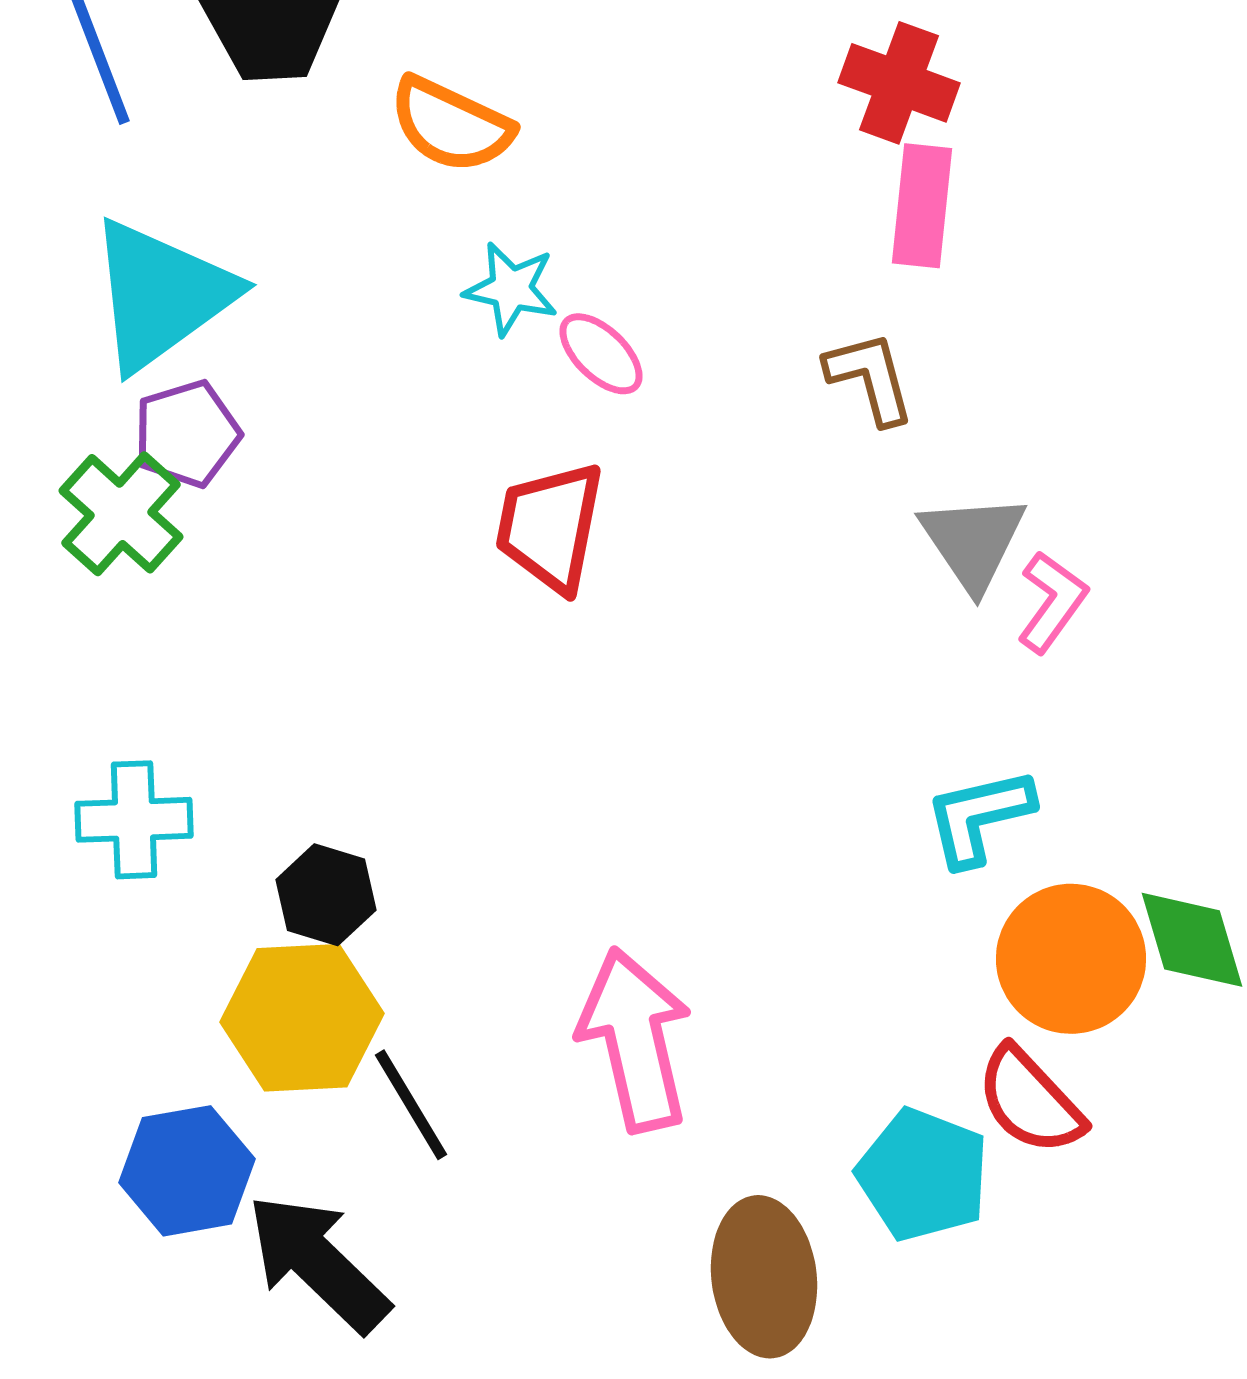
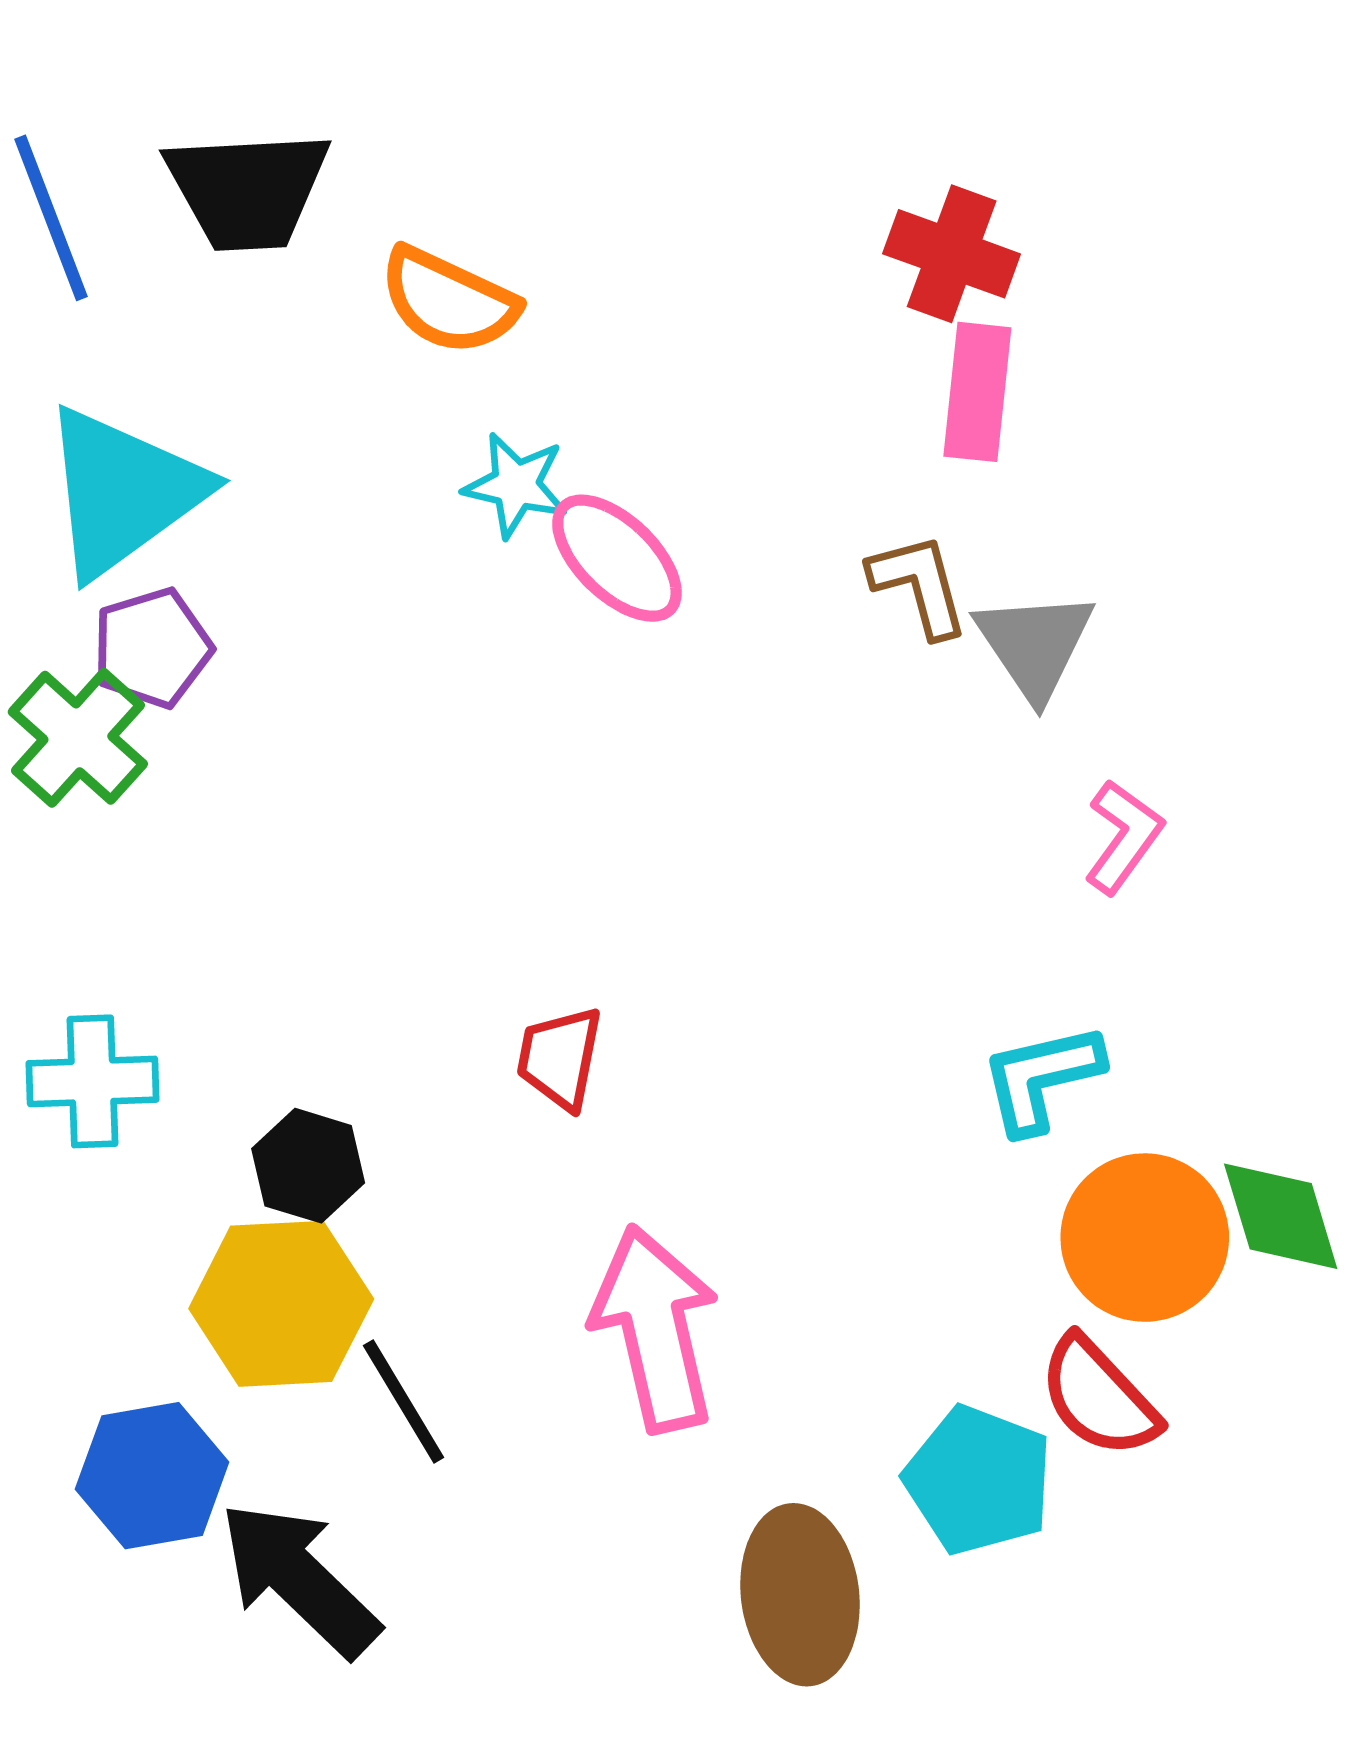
pink ellipse: (601, 354) -> (617, 558), size x1.4
red trapezoid: (550, 527) -> (560, 1058), moved, size x0.7
gray triangle: (973, 542) -> (1035, 645), moved

